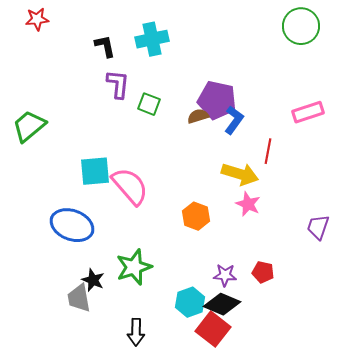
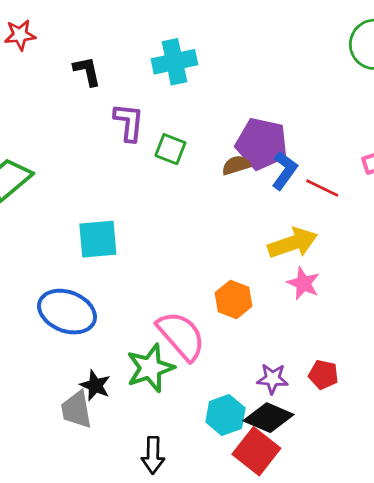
black L-shape: (105, 46) -> (87, 71), moved
red line: (268, 151) -> (322, 188), moved, turned -75
yellow arrow: (240, 174) -> (293, 243), turned -36
pink semicircle: (130, 186) -> (181, 336), moved

